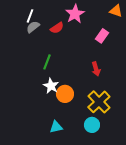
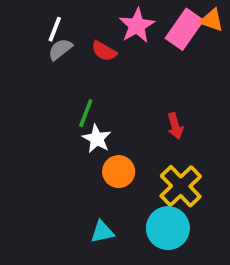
red semicircle: (57, 28) -> (104, 51), turned 64
pink rectangle: (102, 36) -> (184, 29), moved, size x1.5
white star: (51, 86) -> (97, 139), moved
cyan circle: (92, 125) -> (168, 228), size x1.5

